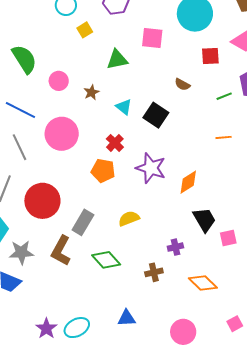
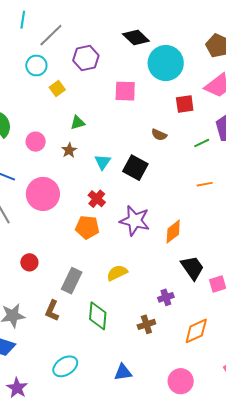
green triangle: (117, 60) -> (78, 123), moved, size x0.7
cyan triangle: (124, 107) -> (103, 162), turned 30
red circle: (42, 201) -> (29, 262), size x0.5
brown L-shape: (61, 251) -> (52, 311), size x0.7
green diamond: (106, 260) -> (98, 316), turned 52
orange diamond: (203, 283) -> (196, 331), turned -64
purple star: (46, 328) -> (17, 388), moved
cyan ellipse: (77, 328) -> (65, 366), moved

